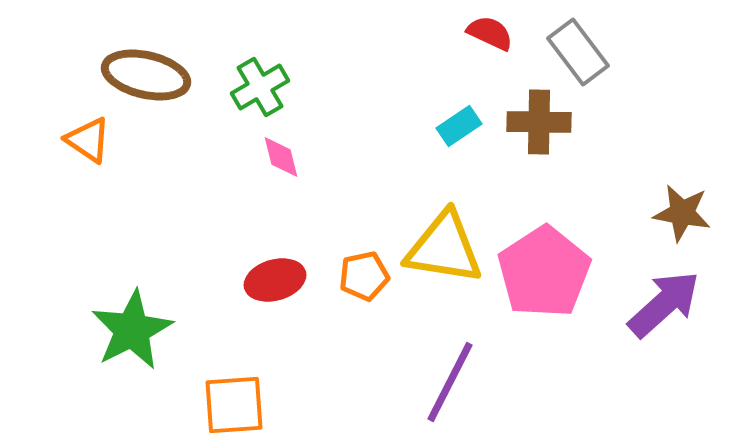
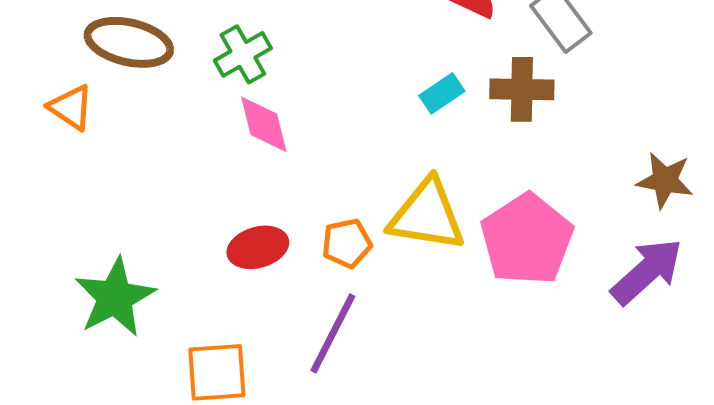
pink diamond: (281, 157) -> (264, 124), size x1.4
purple line: (450, 382) -> (333, 333), moved

